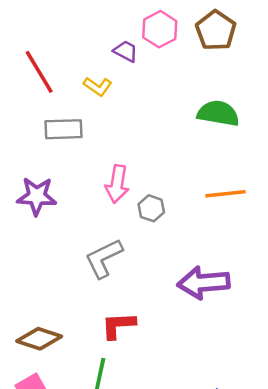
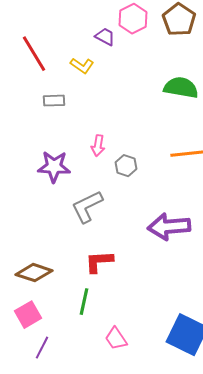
gray rectangle: (63, 129) -> (54, 101), size x0.7
pink arrow: (117, 184) -> (98, 146), size x0.7
purple star: (37, 196) -> (54, 167), moved

